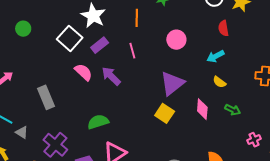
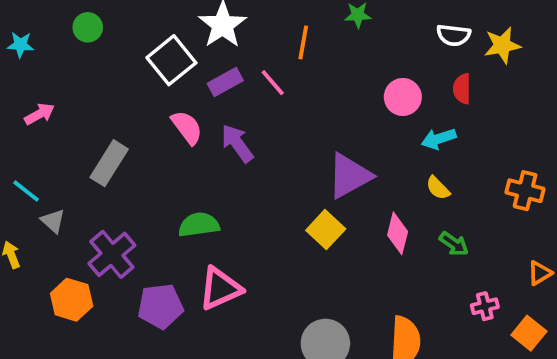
pink circle: (176, 40) -> (403, 97), moved
pink line: (132, 51) -> (273, 83), moved, turned -35
gray rectangle: (46, 97) -> (109, 163), turned 45

